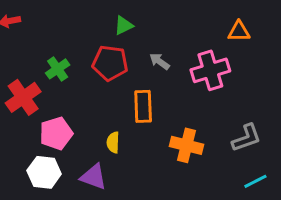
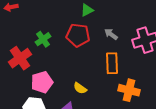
orange rectangle: (143, 106) -> (112, 63), moved
yellow semicircle: (113, 142) -> (80, 88), turned -56

